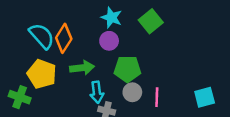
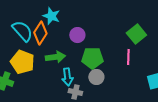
cyan star: (111, 18) -> (51, 16), moved
green square: (151, 21) -> (136, 34), moved
pink line: (157, 97) -> (128, 57), moved

